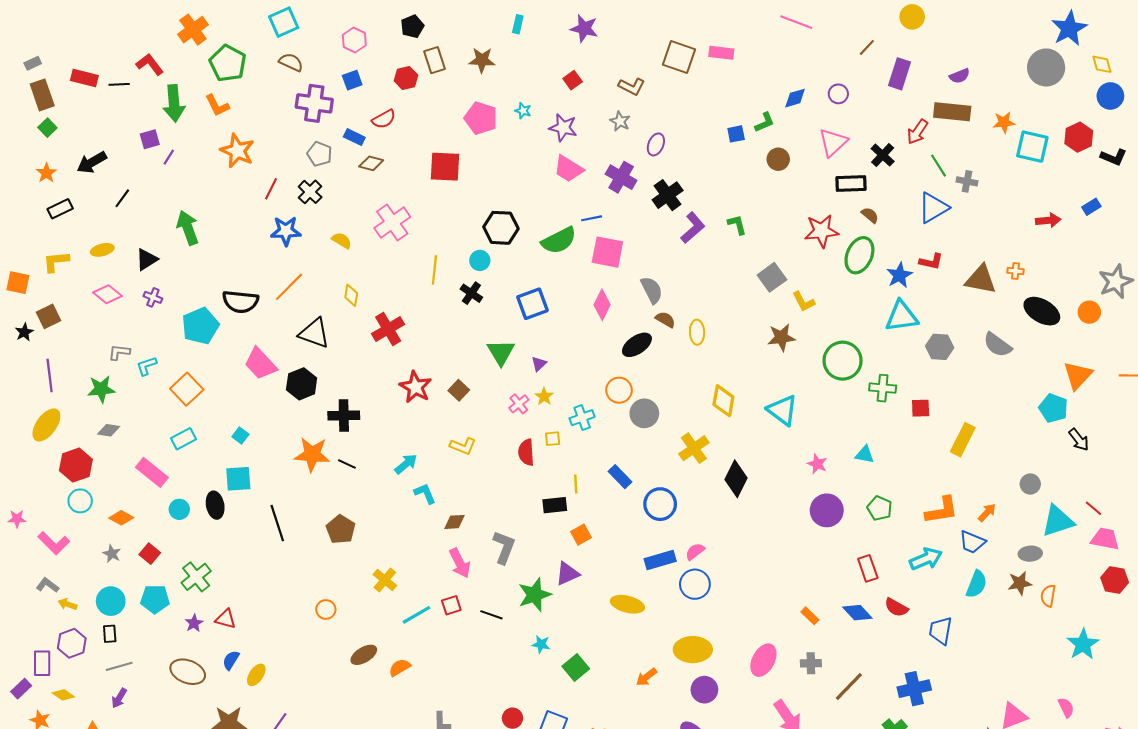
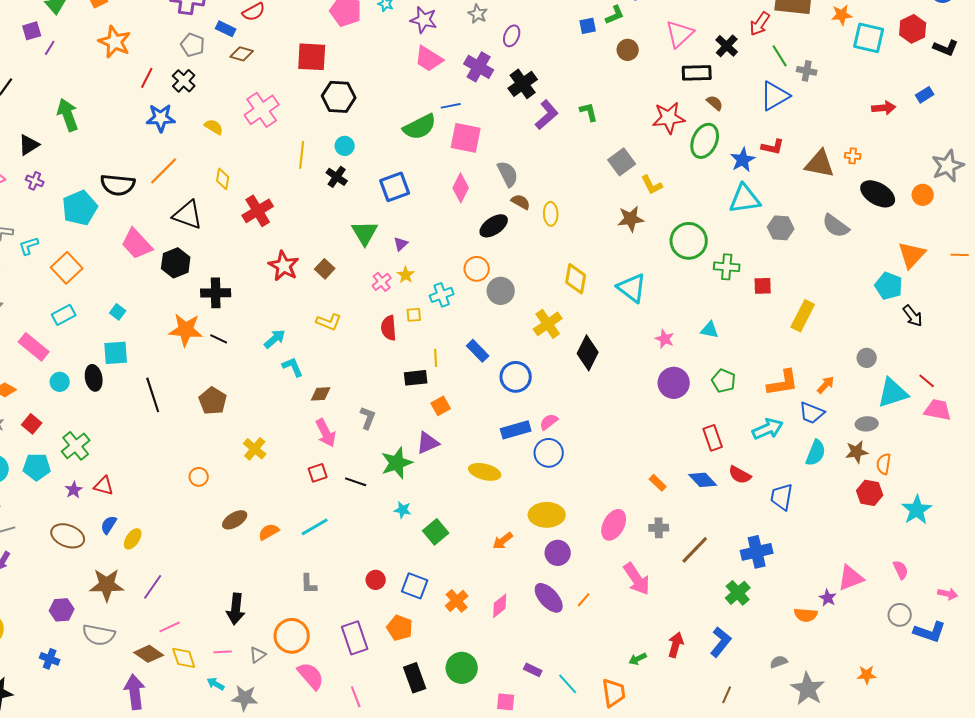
black hexagon: (501, 228) -> (339, 97), moved
gray L-shape: (504, 547) -> (368, 418), size x0.7
red hexagon: (1115, 580) -> (870, 493), moved
cyan line: (417, 615) -> (315, 527), moved

